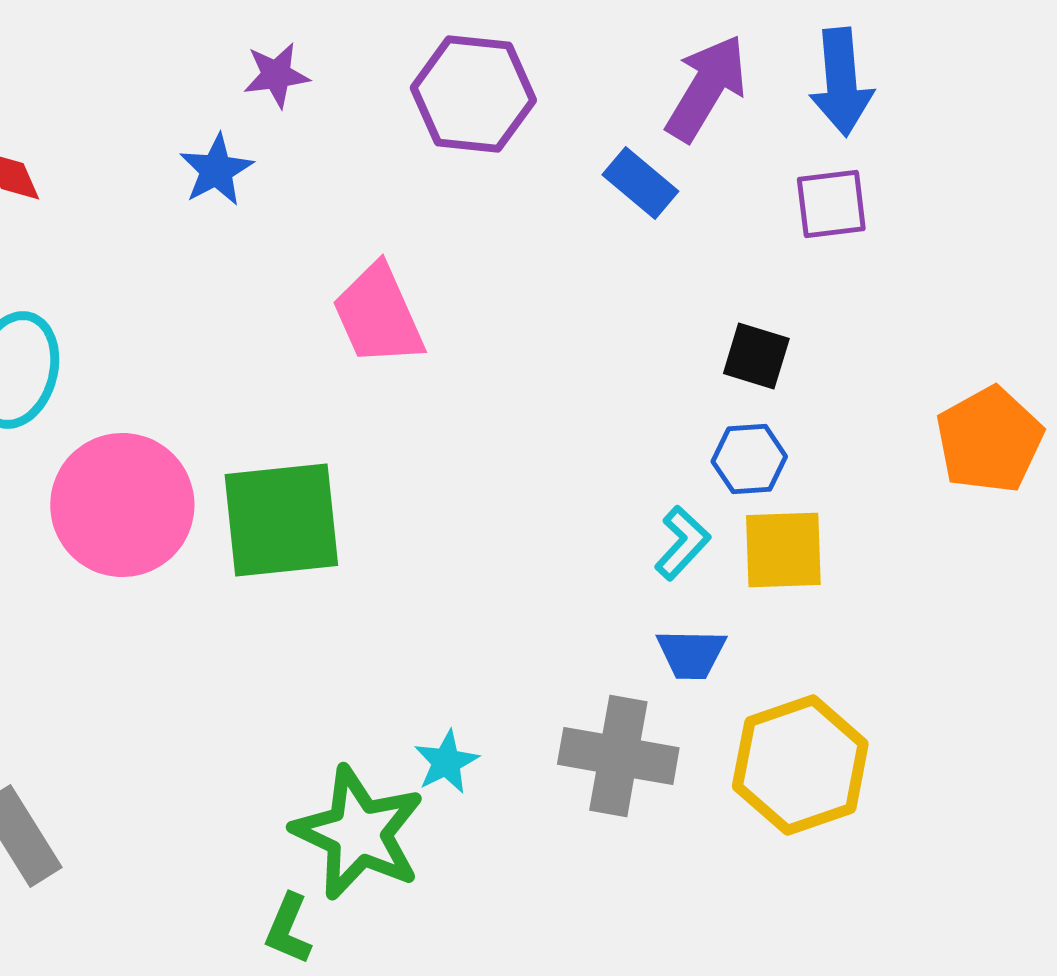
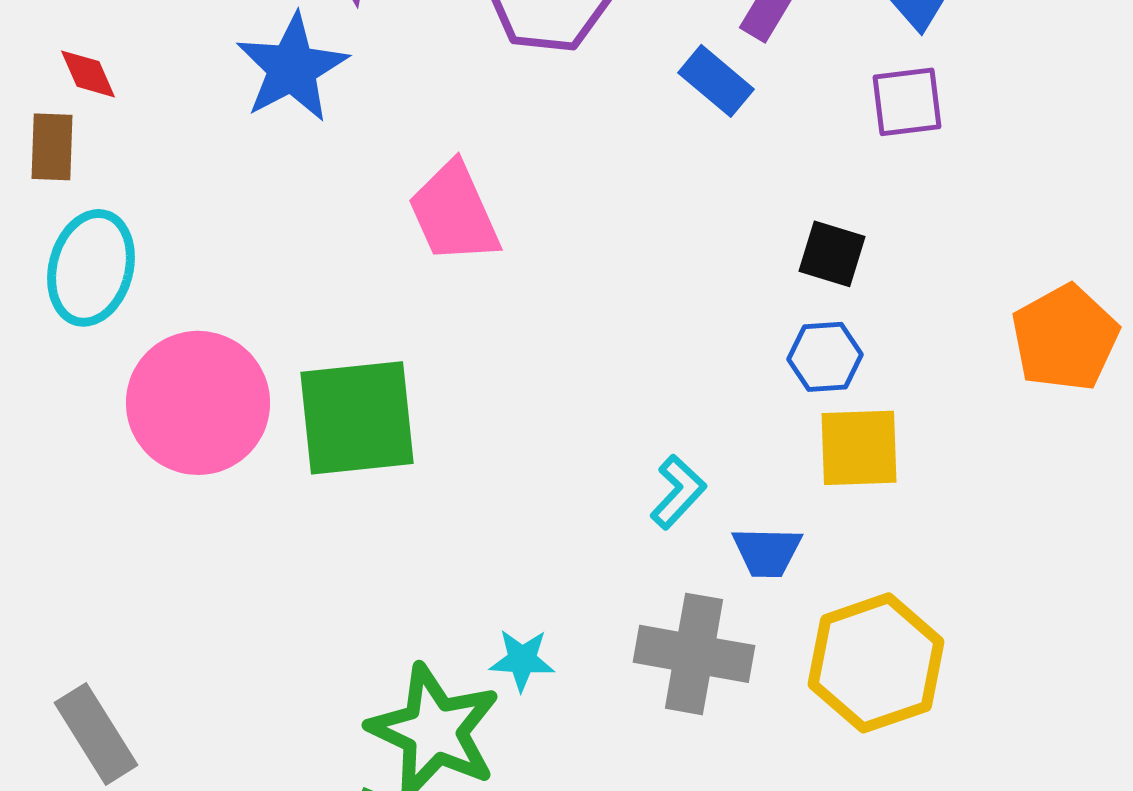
blue star: (216, 170) -> (292, 68), size x1.5
cyan L-shape: (682, 543) -> (678, 492), moved
cyan star: (446, 762) -> (522, 660), turned 30

